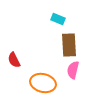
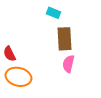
orange ellipse: (43, 83) -> (18, 77), moved

